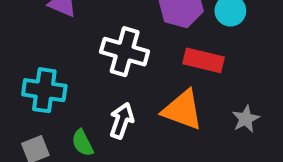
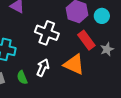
red rectangle: (204, 60) -> (86, 40), turned 36
gray star: (246, 119) -> (107, 49), moved

